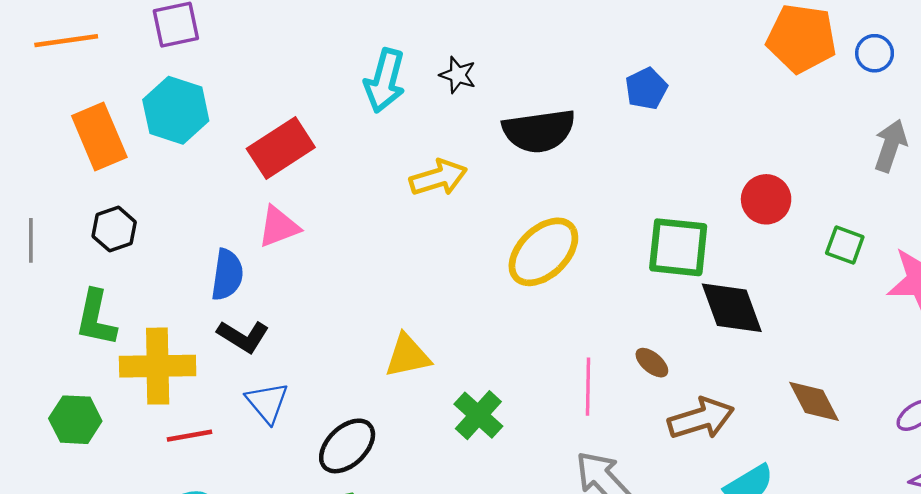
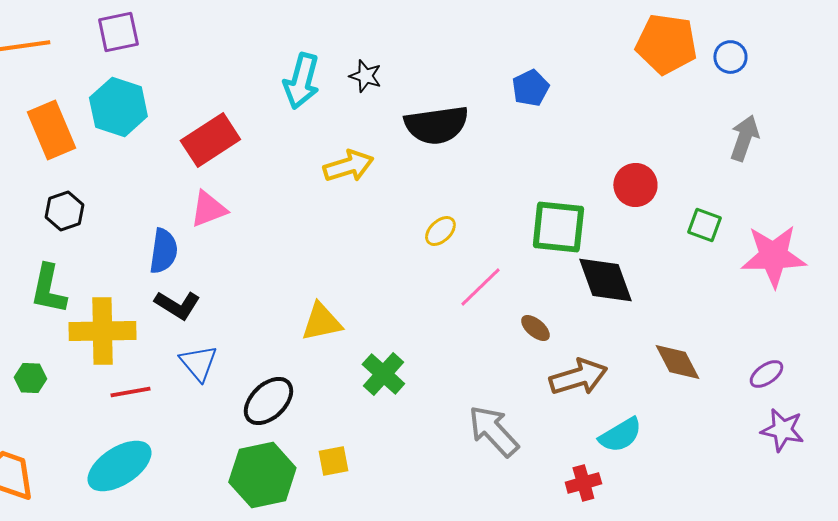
yellow ellipse: (543, 252) -> (440, 231), size x0.5
pink line: (588, 387) -> (480, 287), moved, turned 45
green hexagon: (75, 420) -> (30, 378), size x0.7

